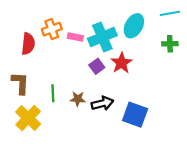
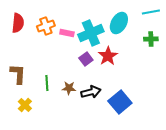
red semicircle: (28, 44) -> (18, 23), moved
blue square: (135, 115) -> (120, 102), turned 30
yellow cross: (28, 118) -> (25, 105), size x0.6

